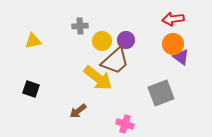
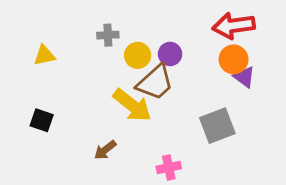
red arrow: (173, 19) -> (234, 26), size x1.4
pink cross: (125, 124) -> (169, 168), turned -30

